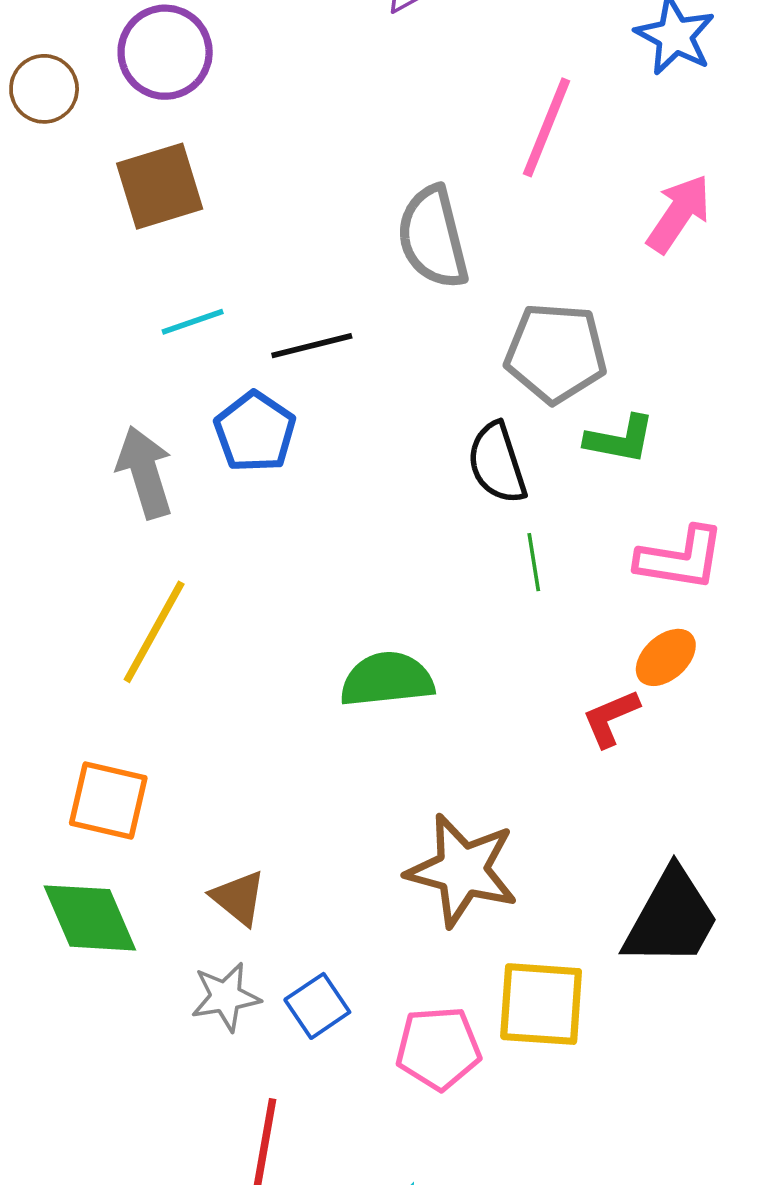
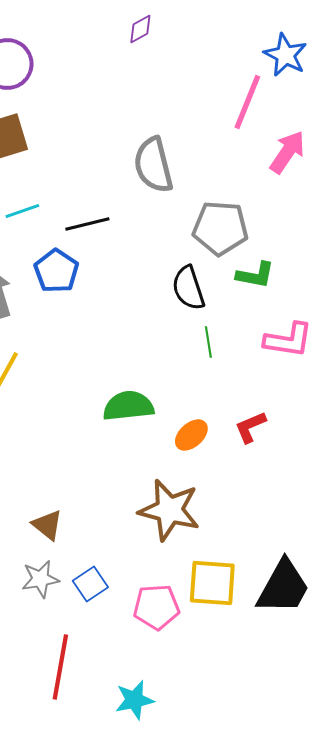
pink line: (547, 127) -> (247, 102), moved
orange ellipse: (666, 657) -> (191, 435), moved
black trapezoid: (671, 918) -> (283, 587), moved

